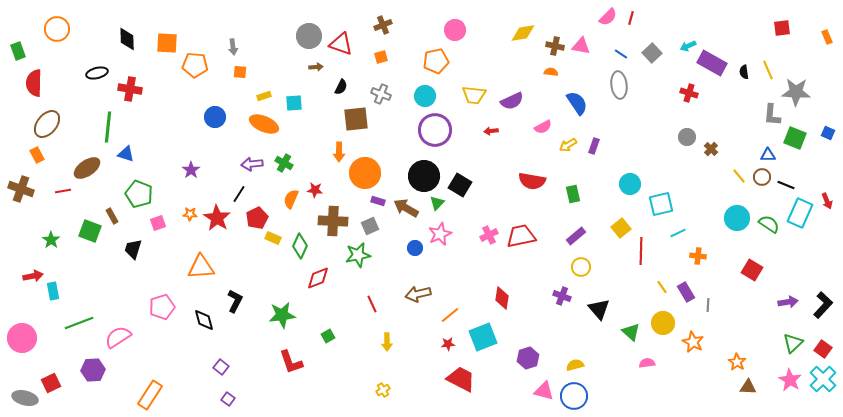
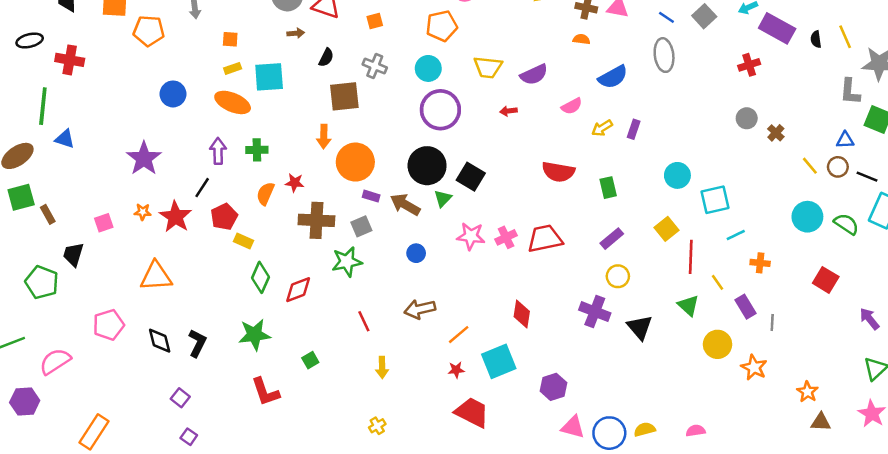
orange square: (240, 72) -> (230, 39), moved
red cross: (689, 93) -> (749, 65), turned -36
cyan square: (294, 103) -> (269, 77), size x1.5
blue semicircle: (577, 103) -> (613, 77), turned 95
green cross: (284, 163) -> (257, 150), turned -30
purple arrow: (252, 164) -> (218, 151), turned 95
purple star: (191, 170) -> (144, 158), size x1.6
green pentagon: (139, 194) -> (42, 282), moved
green square: (90, 231) -> (21, 197), moved, turned -35
pink star: (440, 234) -> (471, 236), moved, turned 30
green diamond: (300, 246) -> (261, 277), moved
yellow line: (662, 287) -> (718, 282), moved
purple cross: (562, 296) -> (595, 312), size x1.4
black L-shape: (235, 301) -> (197, 343), moved
purple arrow: (788, 302) -> (869, 319), turned -120
green triangle: (631, 332) -> (688, 305), moved
pink semicircle: (647, 363) -> (696, 431), moved
yellow semicircle: (575, 365) -> (645, 429), moved

